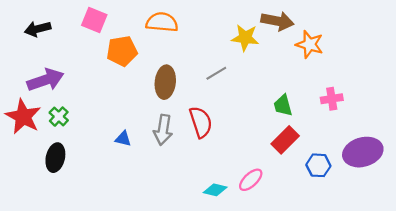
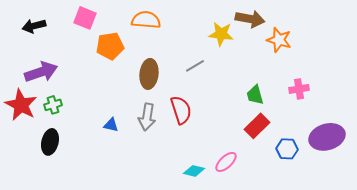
green cross: (59, 117) -> (53, 105), turned 30

